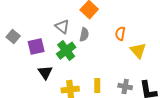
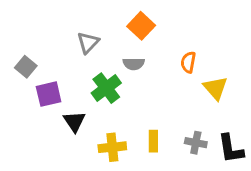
gray triangle: (62, 27) -> (88, 42), moved, turned 35
gray semicircle: (84, 35) -> (134, 64), turned 80
purple square: (36, 47) -> (49, 94), moved

